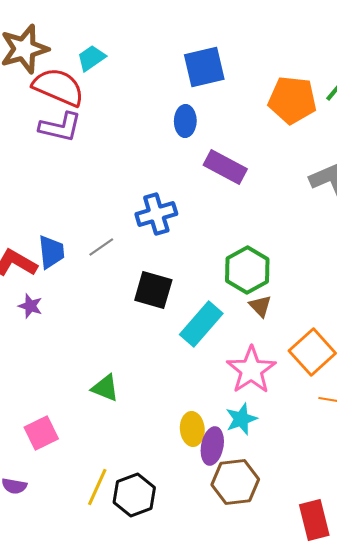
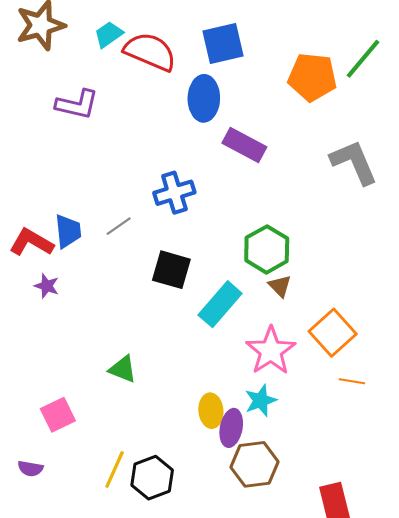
red semicircle: (58, 87) -> (150, 52), moved
blue ellipse: (185, 121) -> (204, 98), size x1.4

